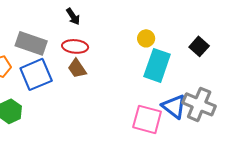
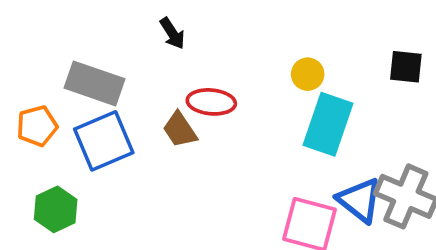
red ellipse: (75, 46) -> (211, 102), moved
black square: (199, 46) -> (406, 67), moved, turned -36

